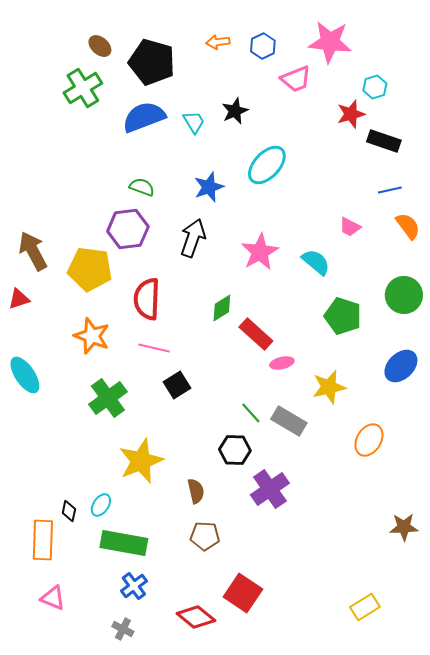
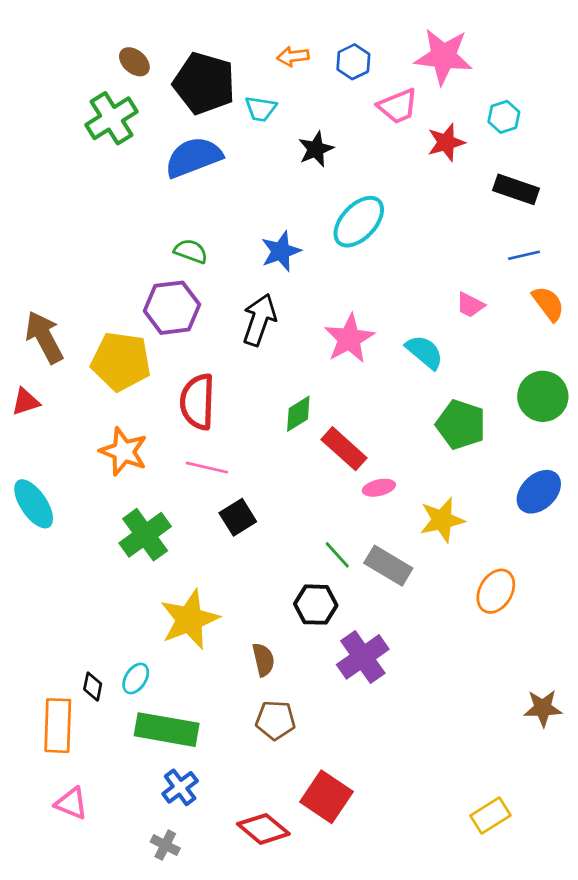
red star: (351, 114) -> (446, 142), moved
cyan trapezoid: (194, 122) -> (261, 109), moved, turned 130

